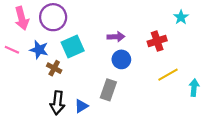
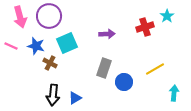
red cross: (157, 41) -> (145, 27), moved
blue circle: (121, 59) -> (124, 82), moved
cyan arrow: (194, 88) -> (174, 93), moved
gray rectangle: (108, 90) -> (104, 68), moved

